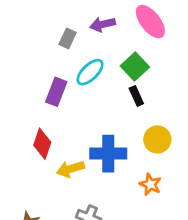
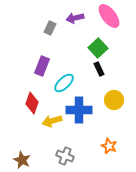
cyan ellipse: (90, 72) -> (64, 83), moved
orange star: (150, 184) -> (109, 146), moved

